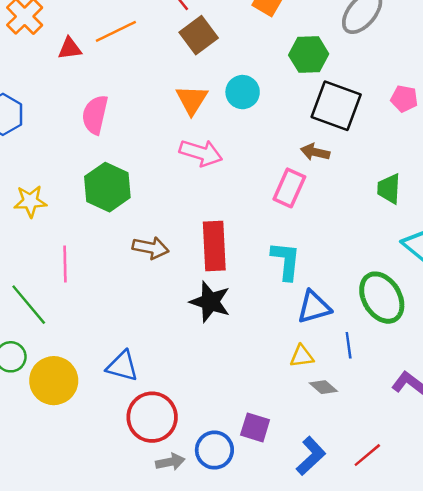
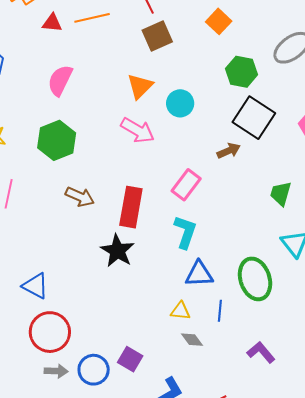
cyan circle: (243, 92) -> (180, 103), moved
brown arrow: (315, 152) -> (229, 151), turned 130
pink rectangle: (289, 188) -> (186, 185), moved

